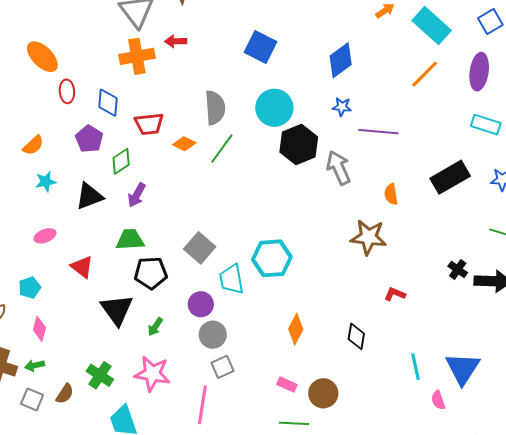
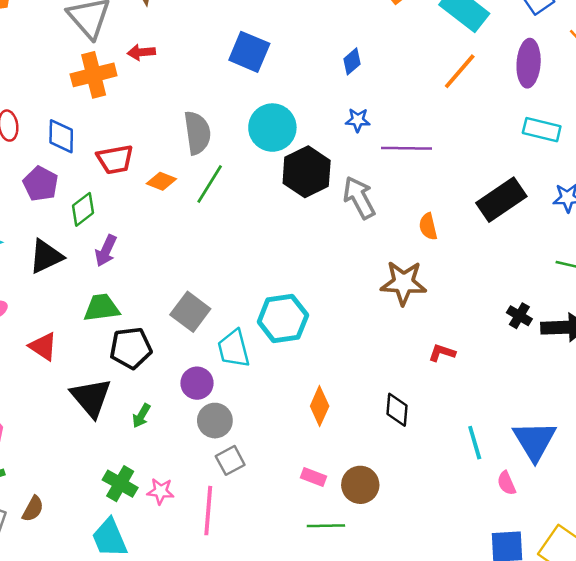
blue diamond: (341, 60) -> (352, 61), size x0.6
pink star: (152, 374) -> (161, 491), moved, size x0.6
green cross: (100, 375) -> (120, 484), moved

